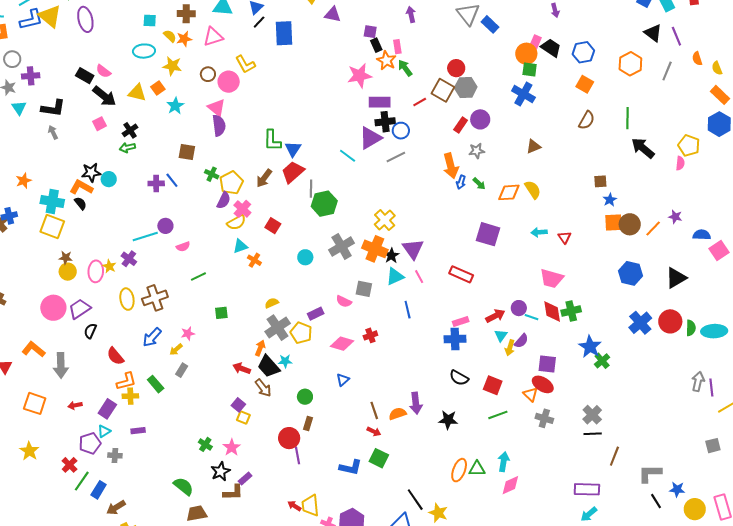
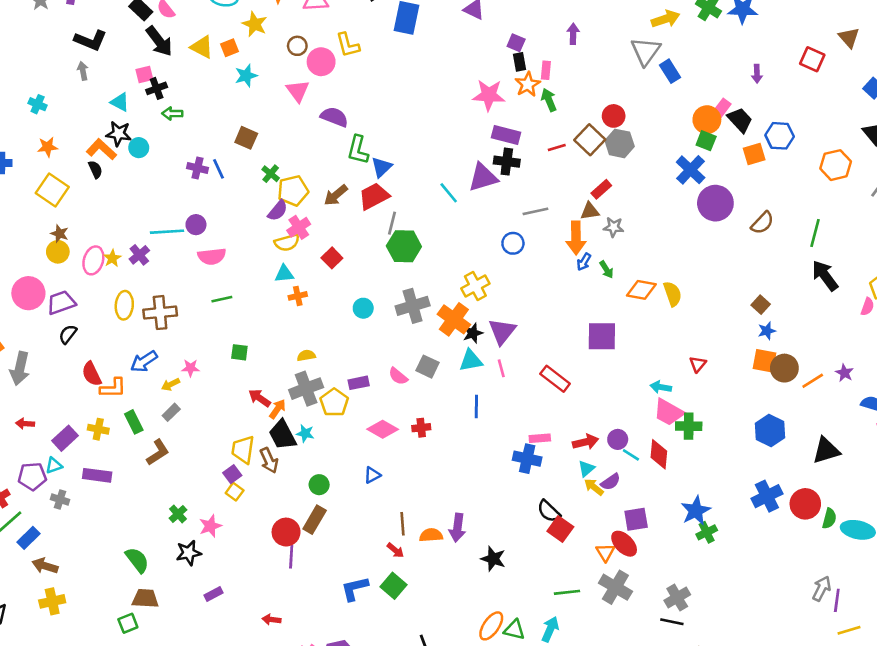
orange square: (585, 84) -> (754, 154), moved, turned 30
cyan triangle: (19, 108) -> (120, 102), moved, turned -42
purple circle: (480, 119) -> (715, 203), moved, size x1.4
purple semicircle: (219, 125) -> (334, 117), moved, turned -75
black cross: (130, 130) -> (157, 88), moved
blue circle: (401, 131) -> (513, 243), moved
brown triangle: (533, 146) -> (590, 211), moved
gray line: (396, 157) -> (535, 211), moved
orange star: (24, 181) -> (48, 147), moved
brown square: (600, 181) -> (761, 305), turned 32
cyan cross: (52, 202) -> (38, 104), moved, size x0.6
cyan arrow: (539, 232) -> (661, 387), moved
purple square: (488, 234) -> (602, 336), turned -30
pink semicircle: (183, 247) -> (212, 256), size x1.5
orange cross: (254, 260) -> (298, 296), turned 32
green cross: (571, 311) -> (689, 426), moved
yellow arrow: (510, 348) -> (594, 487), turned 98
purple square: (547, 364) -> (636, 519), turned -30
red arrow: (242, 368) -> (260, 398), moved
black semicircle: (459, 378) -> (549, 511), moved
orange L-shape: (126, 381) -> (113, 388), moved
green line: (498, 415) -> (567, 592), moved
gray cross: (544, 418) -> (615, 587), size x1.4
brown rectangle: (308, 424) -> (315, 520), size x1.5
purple rectangle: (138, 431) -> (97, 475), size x1.5
blue L-shape: (351, 467) -> (355, 589), turned 140
purple rectangle: (245, 479) -> (214, 594), moved
brown L-shape: (233, 492) -> (158, 452), moved, turned -45
red arrow: (294, 506) -> (271, 620), turned -40
yellow trapezoid: (310, 506) -> (243, 449), moved
brown arrow: (116, 508) -> (45, 566), turned 36

